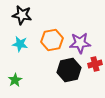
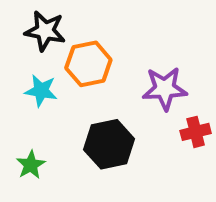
orange hexagon: (52, 40) -> (88, 64), moved
black hexagon: (69, 70) -> (109, 144), moved

